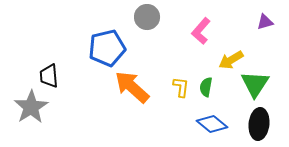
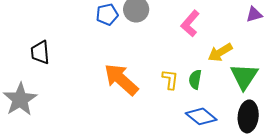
blue pentagon: (107, 48) -> (107, 14), moved, size x0.6
black trapezoid: (49, 76) -> (40, 52), moved

